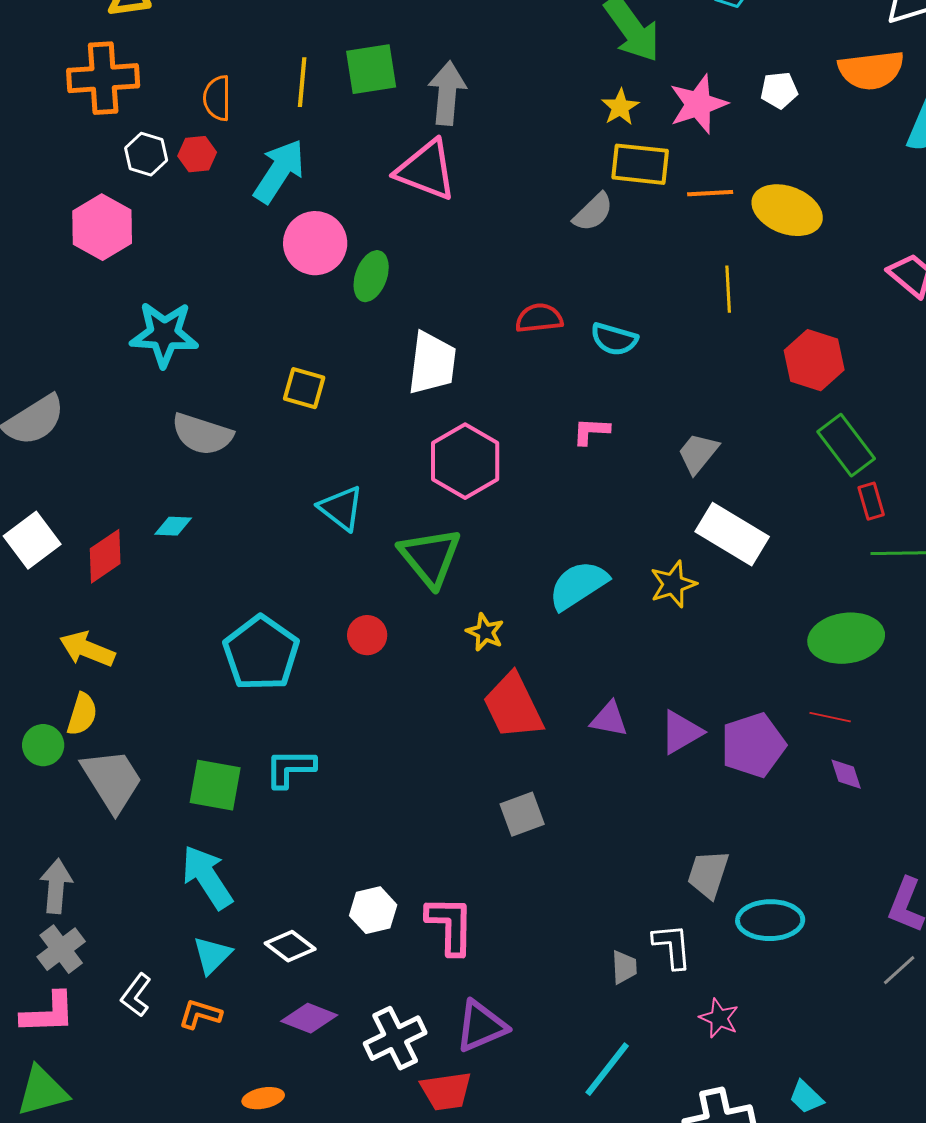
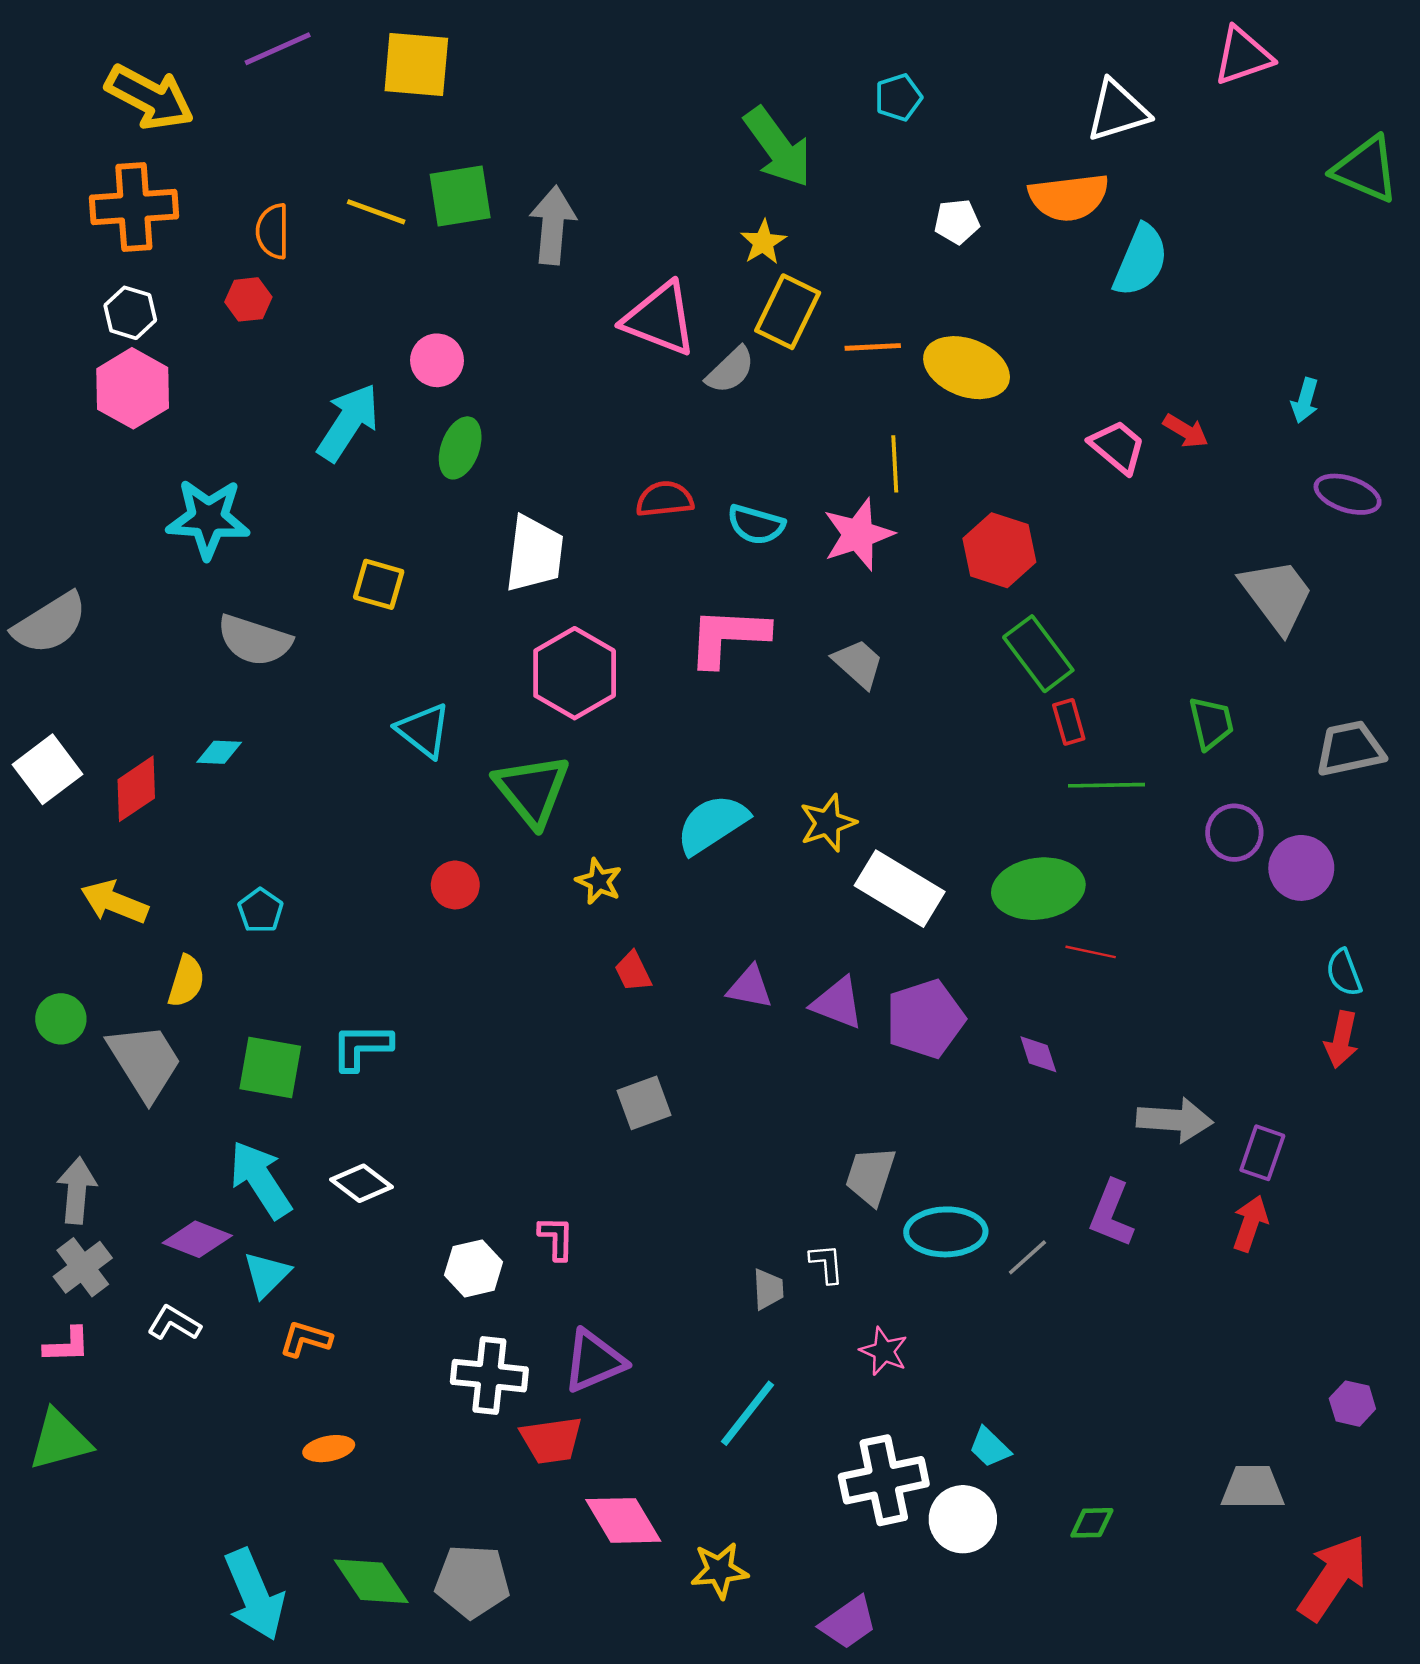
yellow line: (302, 82) -> (376, 212), turned -75
pink star: (698, 104) -> (858, 534), moved
white hexagon: (146, 154) -> (130, 313), moved
yellow rectangle: (640, 164) -> (788, 312), turned -70
pink triangle: (426, 170) -> (660, 319), moved
cyan arrow: (279, 171) -> (348, 422), moved
pink circle: (315, 243) -> (437, 360), moved, size x0.7
pink L-shape: (591, 431) -> (728, 637), size x1.8
gray trapezoid: (698, 453) -> (858, 663), turned 93
white rectangle: (732, 534) -> (900, 889), moved
cyan pentagon: (261, 653) -> (260, 911), moved, size x0.5
red trapezoid: (513, 706) -> (633, 971), size x0.5
yellow semicircle: (82, 714) -> (186, 981), moved
red line: (830, 717) -> (1091, 952), moved
purple triangle: (681, 732) -> (838, 1003), turned 51
white hexagon: (373, 910) -> (474, 1268), moved
pink L-shape: (450, 925) -> (556, 1238), size x0.6
white diamond: (290, 946) -> (362, 1183), moved
white L-shape: (672, 946) -> (827, 1264), size x0.7
gray line: (899, 970) -> (1027, 1257), moved
white L-shape: (136, 995) -> (174, 1323), turned 84
pink L-shape: (48, 1013) -> (67, 1345), size x0.7
orange L-shape: (200, 1014) -> (306, 1339), moved
purple diamond: (309, 1018) -> (197, 1239), moved
white cross: (395, 1038) -> (489, 1376), turned 32

